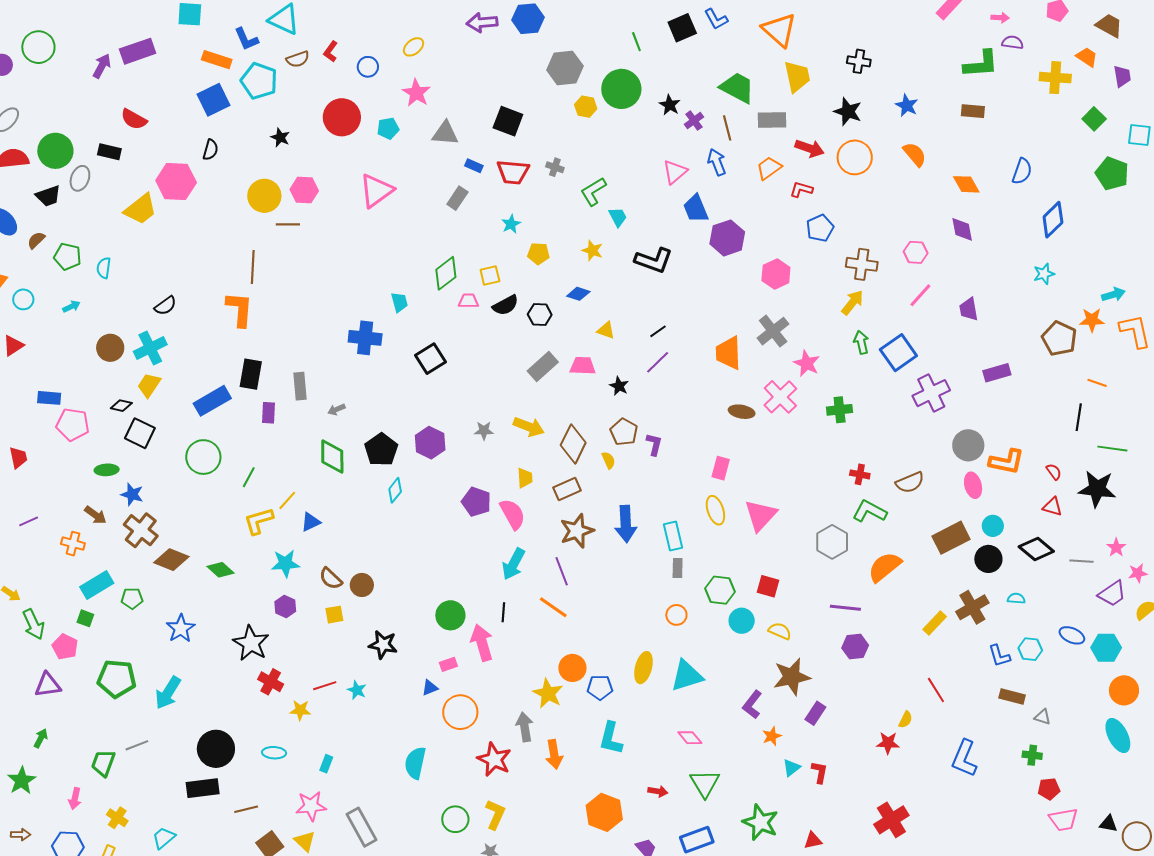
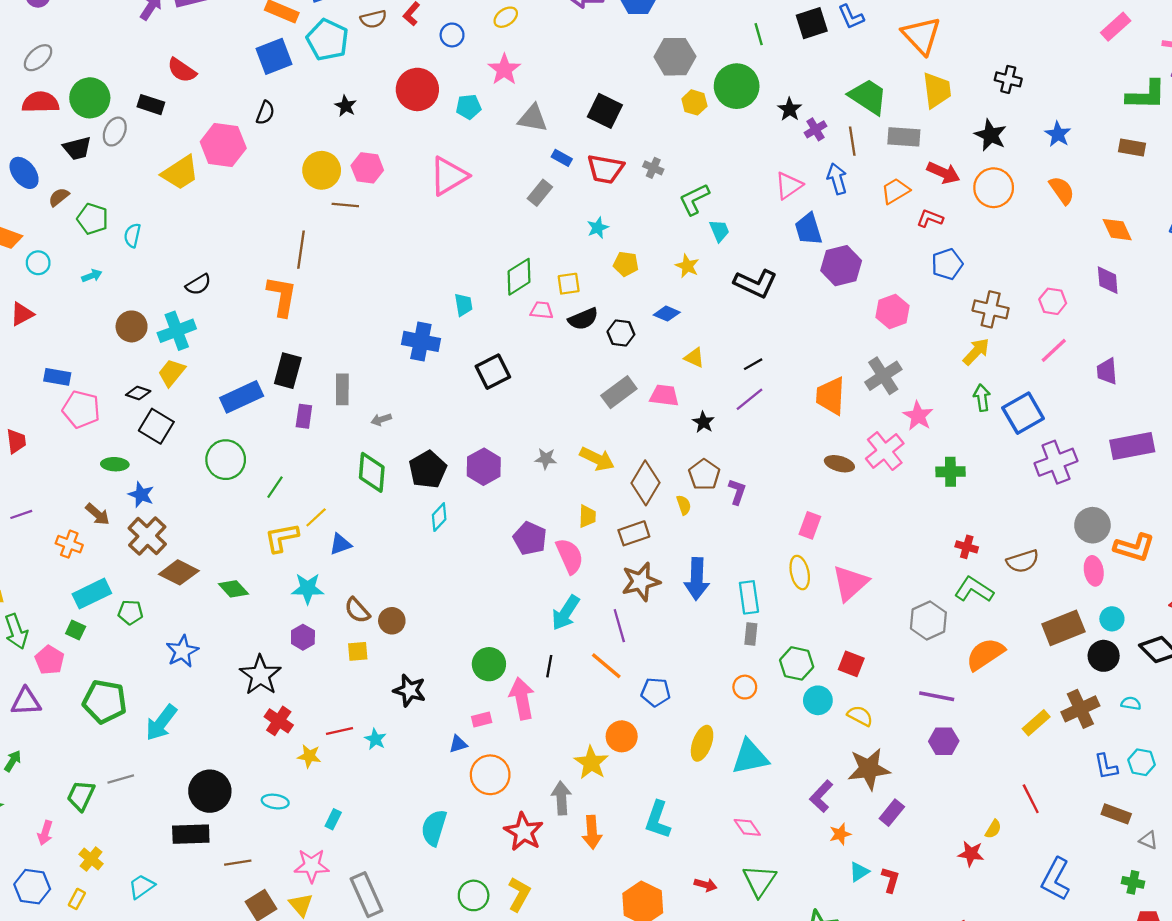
purple rectangle: (997, 373) -> (1132, 446), size x1.4
blue pentagon: (600, 687) -> (656, 692), moved

